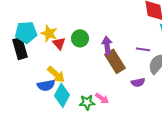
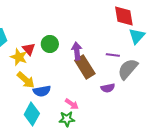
yellow star: (49, 33) -> (19, 57), moved
blue semicircle: (46, 85) -> (42, 91), moved
cyan diamond: (62, 95) -> (32, 114), moved
green star: (87, 102) -> (67, 119), moved

